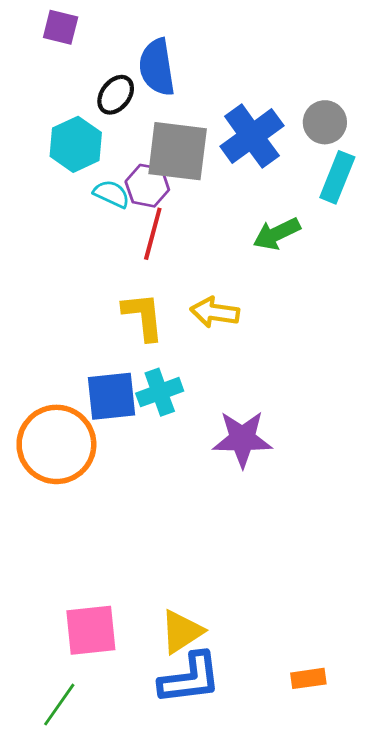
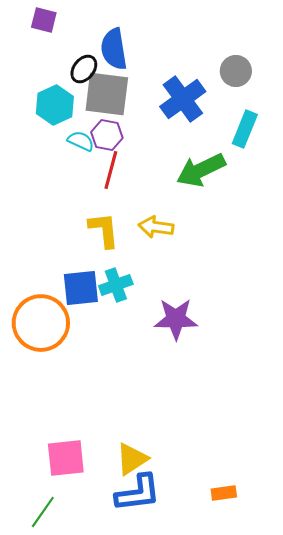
gray circle: (325, 122) -> (236, 71), moved
gray square: (178, 151) -> (107, 94), moved
green arrow: (277, 234) -> (201, 170), size x1.4

